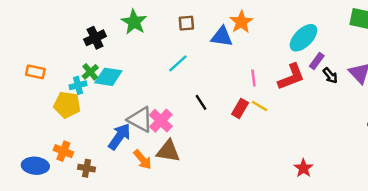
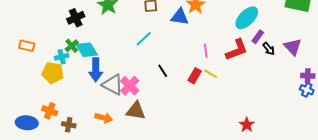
cyan diamond: (108, 77) -> (87, 50), turned 50
blue arrow: (119, 136) -> (96, 70), moved, turned 145
orange arrow: (143, 160) -> (104, 118), moved, turned -36

